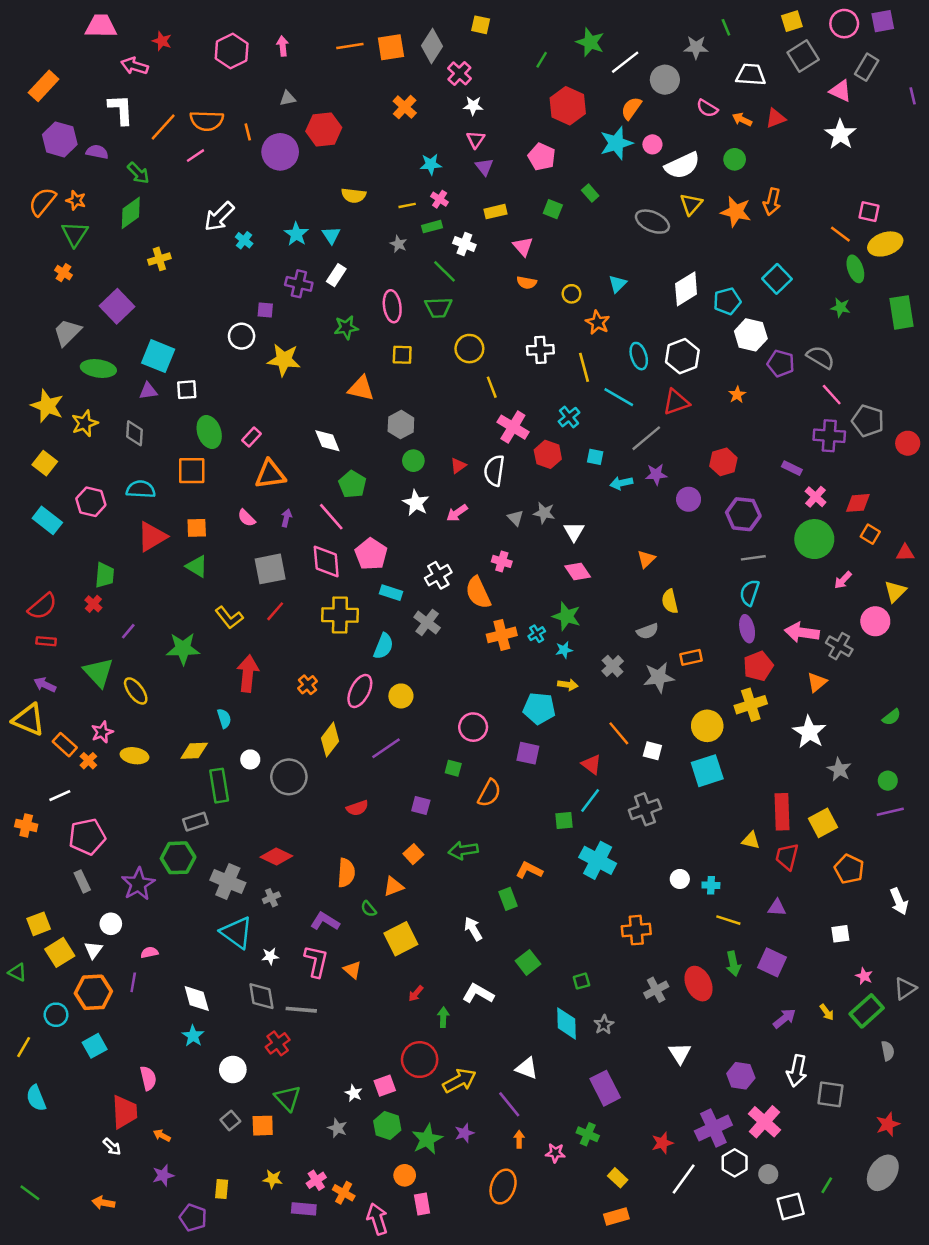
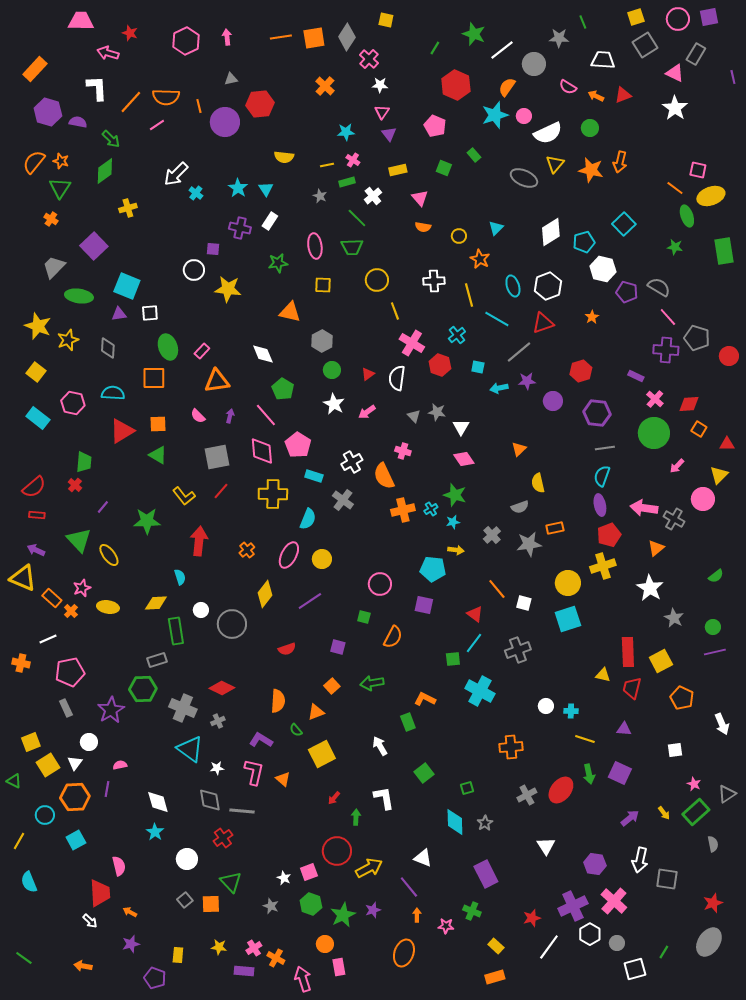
white cross: (464, 244) -> (373, 196), turned 30
red ellipse: (699, 984) -> (561, 790), turned 64
white L-shape: (478, 994) -> (384, 798), turned 50

